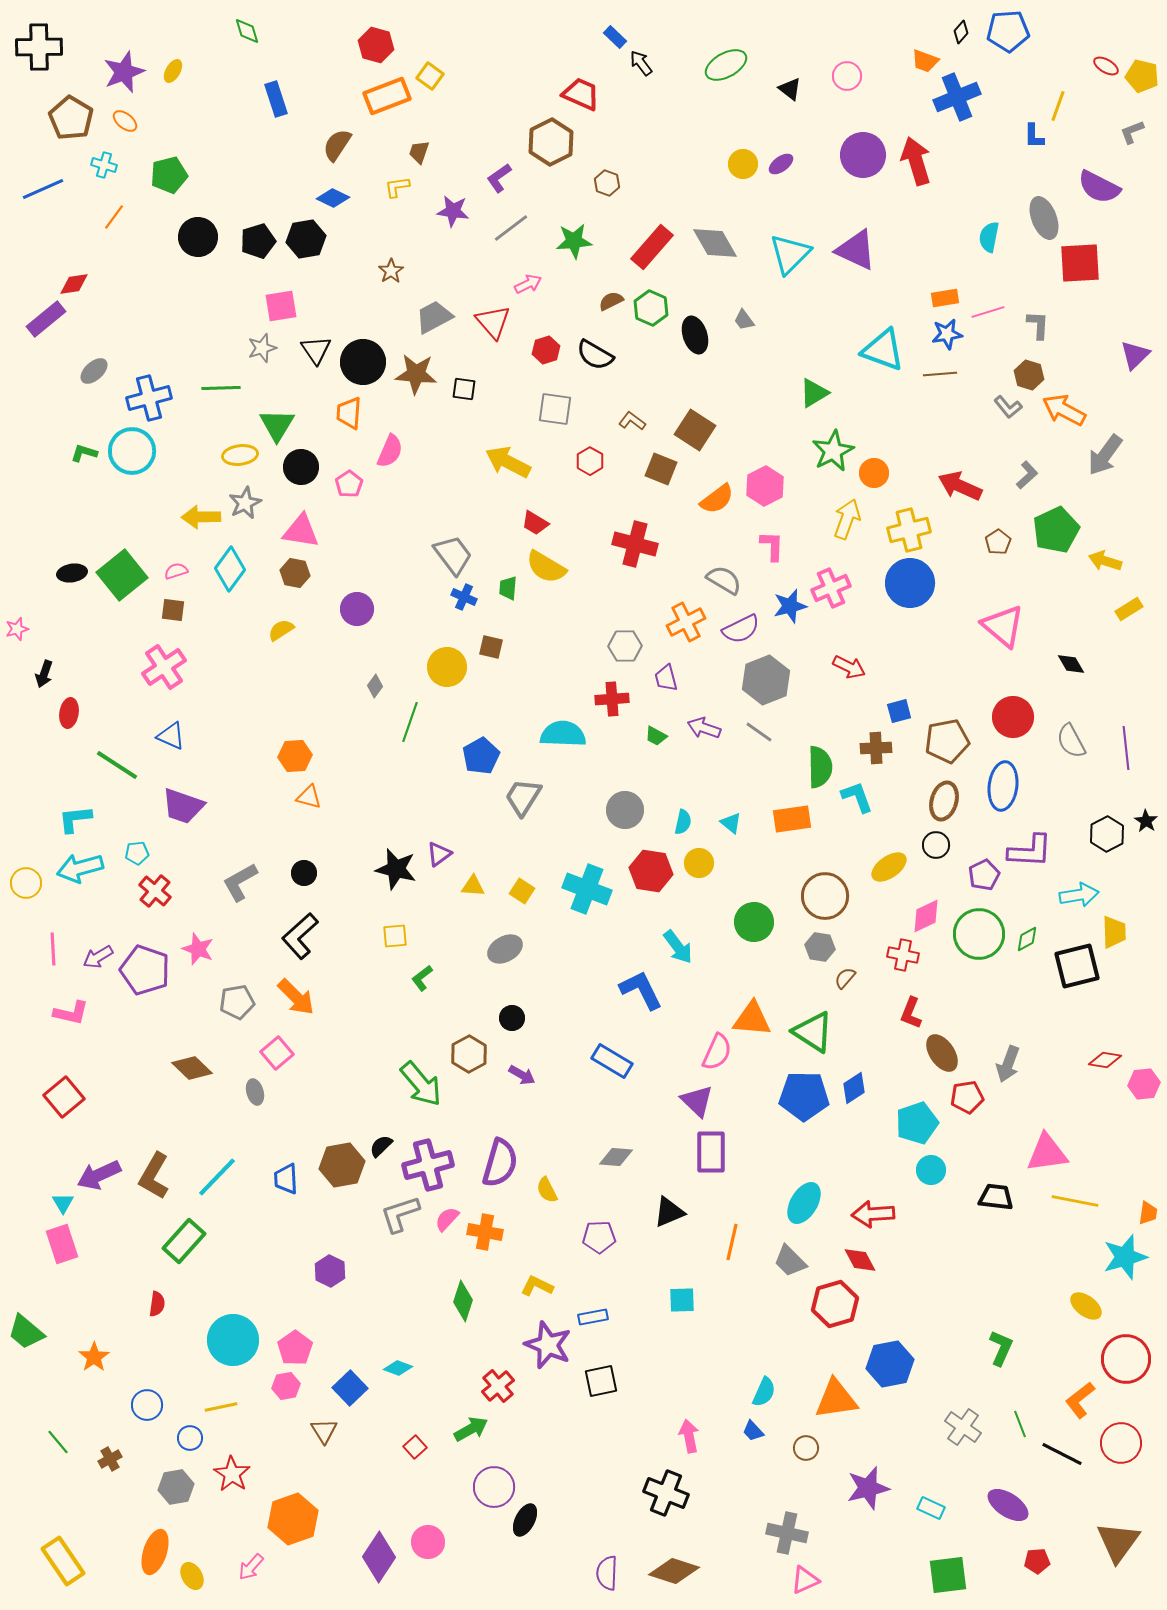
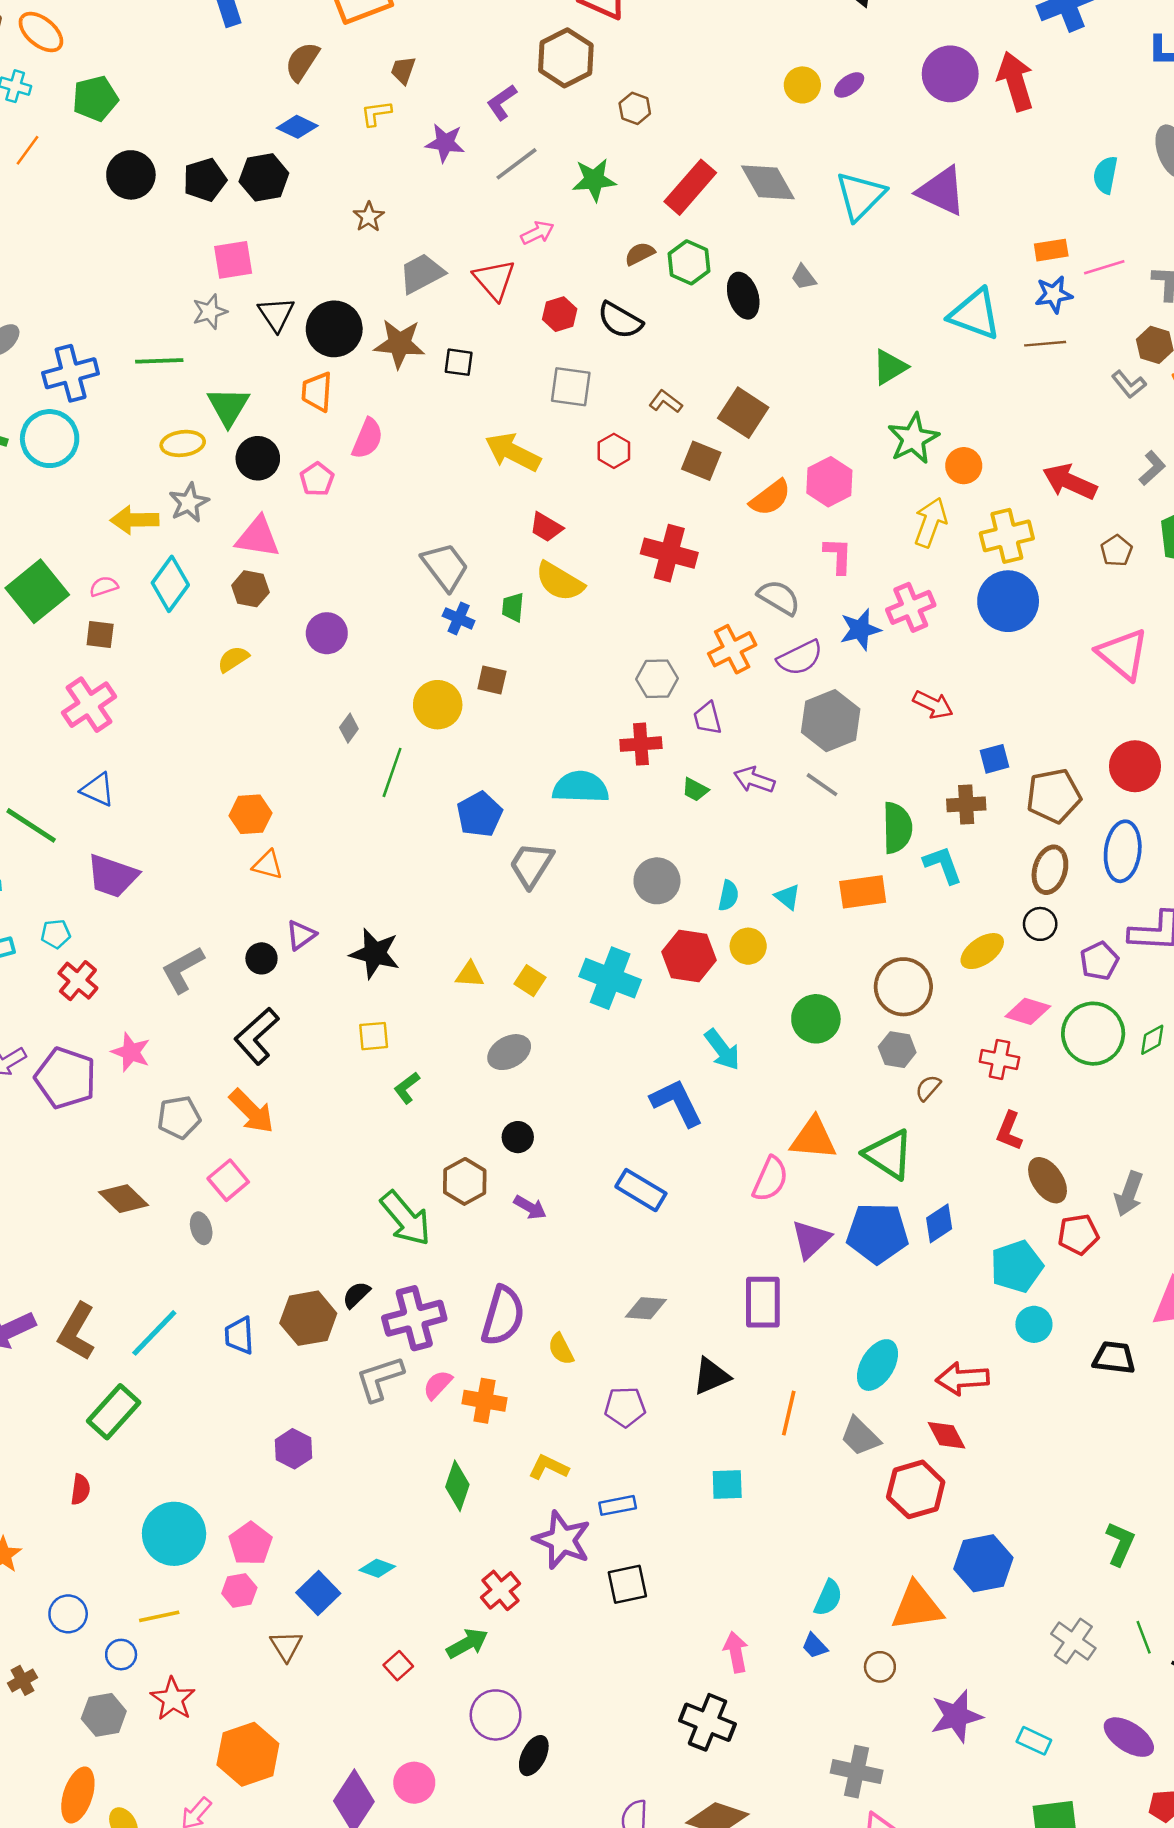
orange ellipse: (125, 121) -> (41, 32), size x1.5
purple triangle: (439, 854) -> (301, 935), moved
pink diamond: (926, 916) -> (1028, 1011), turned 42
purple triangle: (697, 1101) -> (811, 1239), moved, turned 33

